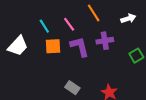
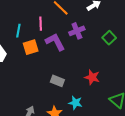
pink line: (69, 24) -> (41, 24), turned 48
cyan line: (44, 26) -> (18, 31), turned 56

